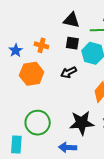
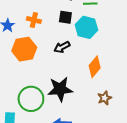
black star: (82, 123) -> (60, 89), moved

